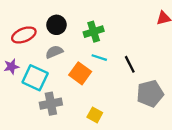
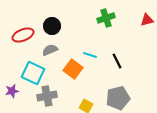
green cross: (94, 32) -> (106, 18), moved
purple star: (11, 67) -> (12, 91), moved
gray pentagon: (150, 94) -> (118, 98), moved

